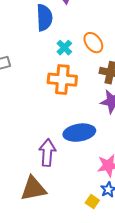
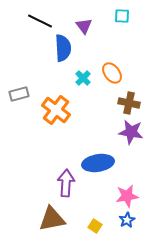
orange cross: (62, 80) -> (56, 110), moved, turned 32
yellow square: (92, 202) -> (95, 226), moved

